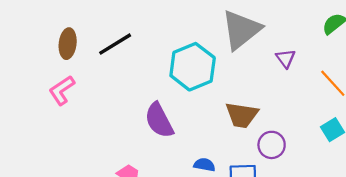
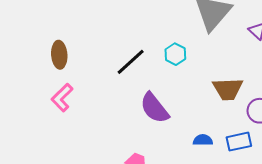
black line: (115, 44) -> (131, 62), moved
cyan hexagon: (193, 67) -> (175, 54), size x0.5

